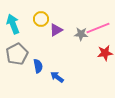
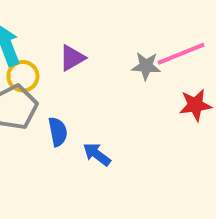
yellow circle: (41, 19) -> (23, 76), moved
purple triangle: (56, 30) -> (72, 58), moved

